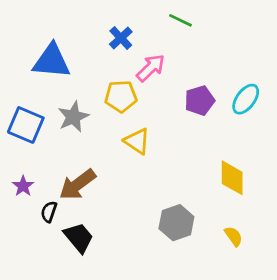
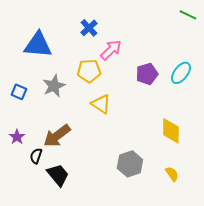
green line: (181, 20) -> (188, 15), moved
blue square: (26, 125) -> (19, 92), size x0.6

